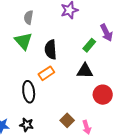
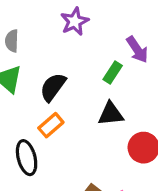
black semicircle: (51, 50) -> (53, 87), turned 48

